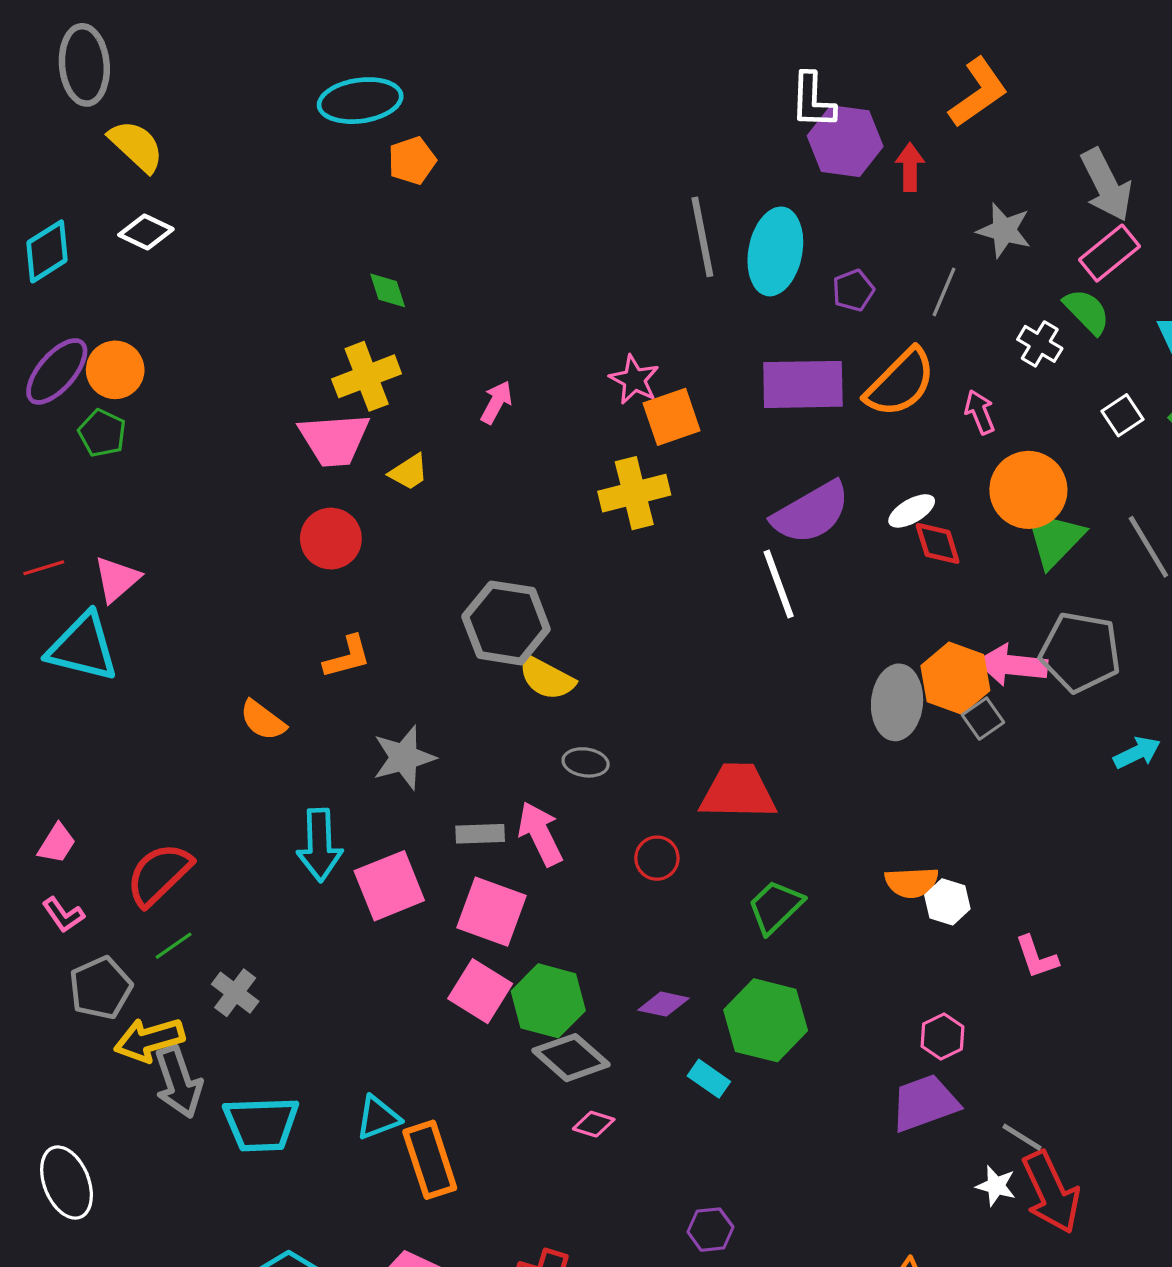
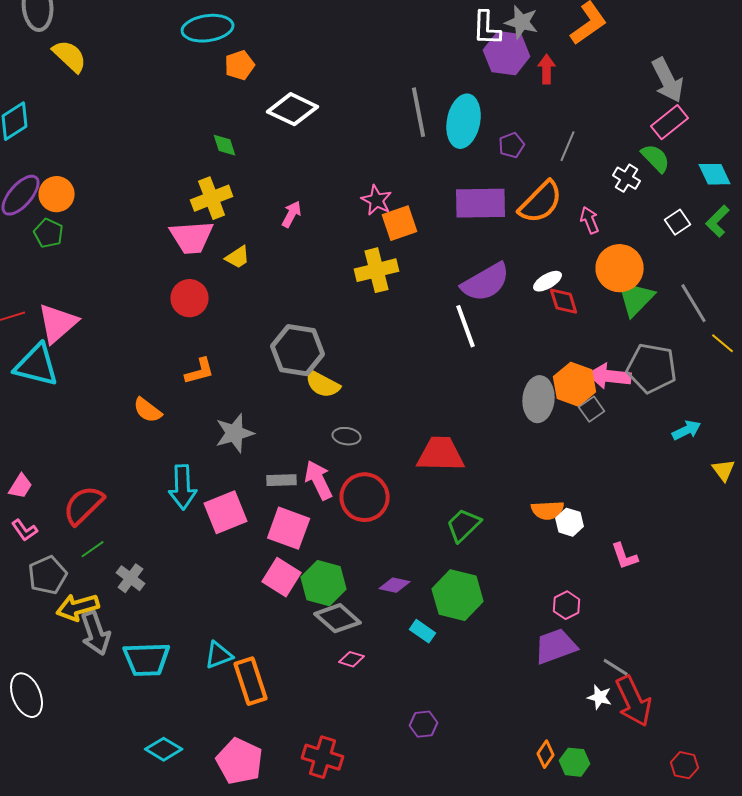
gray star: (1004, 230) -> (522, 22), moved
white diamond: (146, 232) -> (293, 109), moved, size x1.5
pink triangle: (117, 579) -> (58, 323), size x1.4
red circle: (657, 858) -> (365, 497), moved, size x1.8

